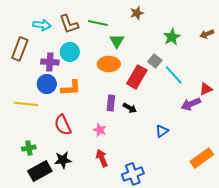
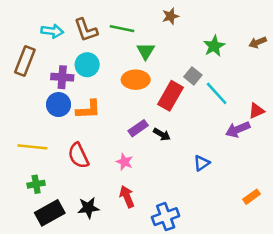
purple rectangle: (111, 103) -> (138, 128), turned 49
yellow line: (26, 104) -> (32, 147), moved
orange rectangle: (202, 158) -> (251, 197), size x0.6
black star: (63, 160) -> (88, 208), moved

